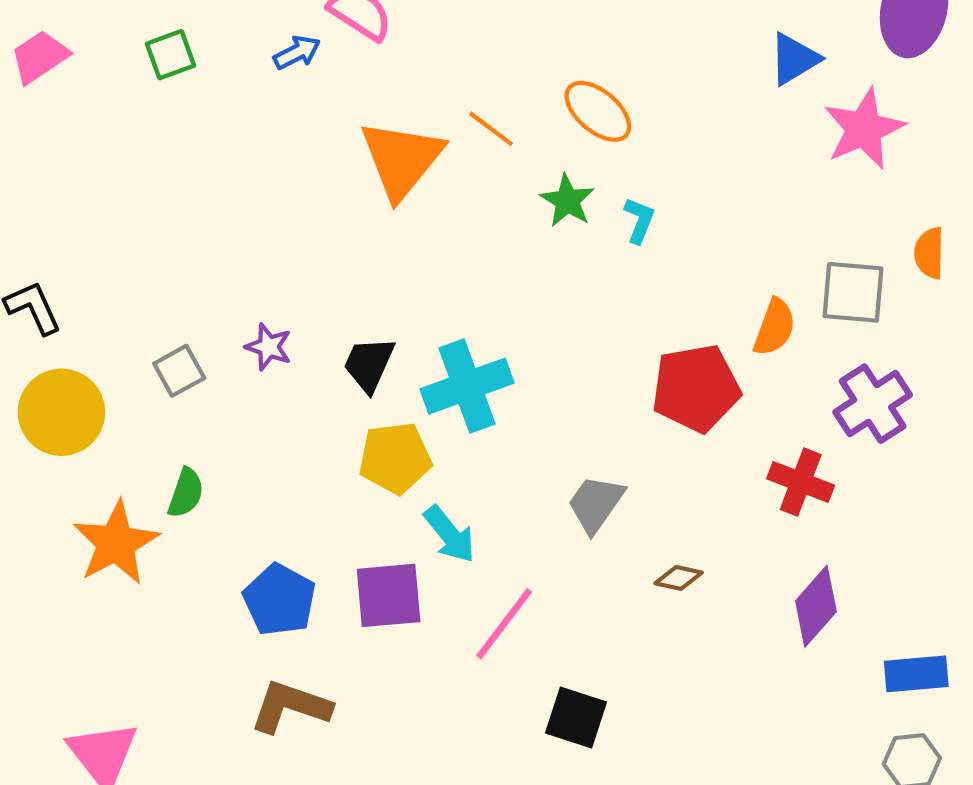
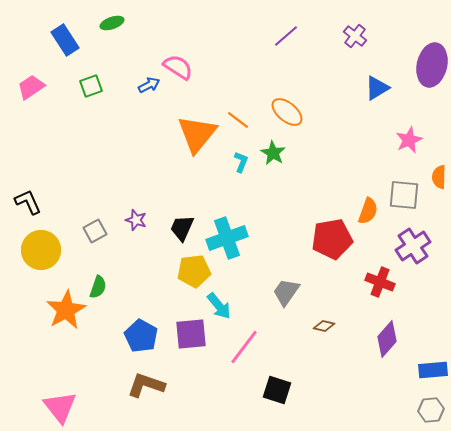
pink star: (864, 129) -> (409, 140), moved, size x0.7
cyan L-shape: (639, 220) -> (241, 162), moved

